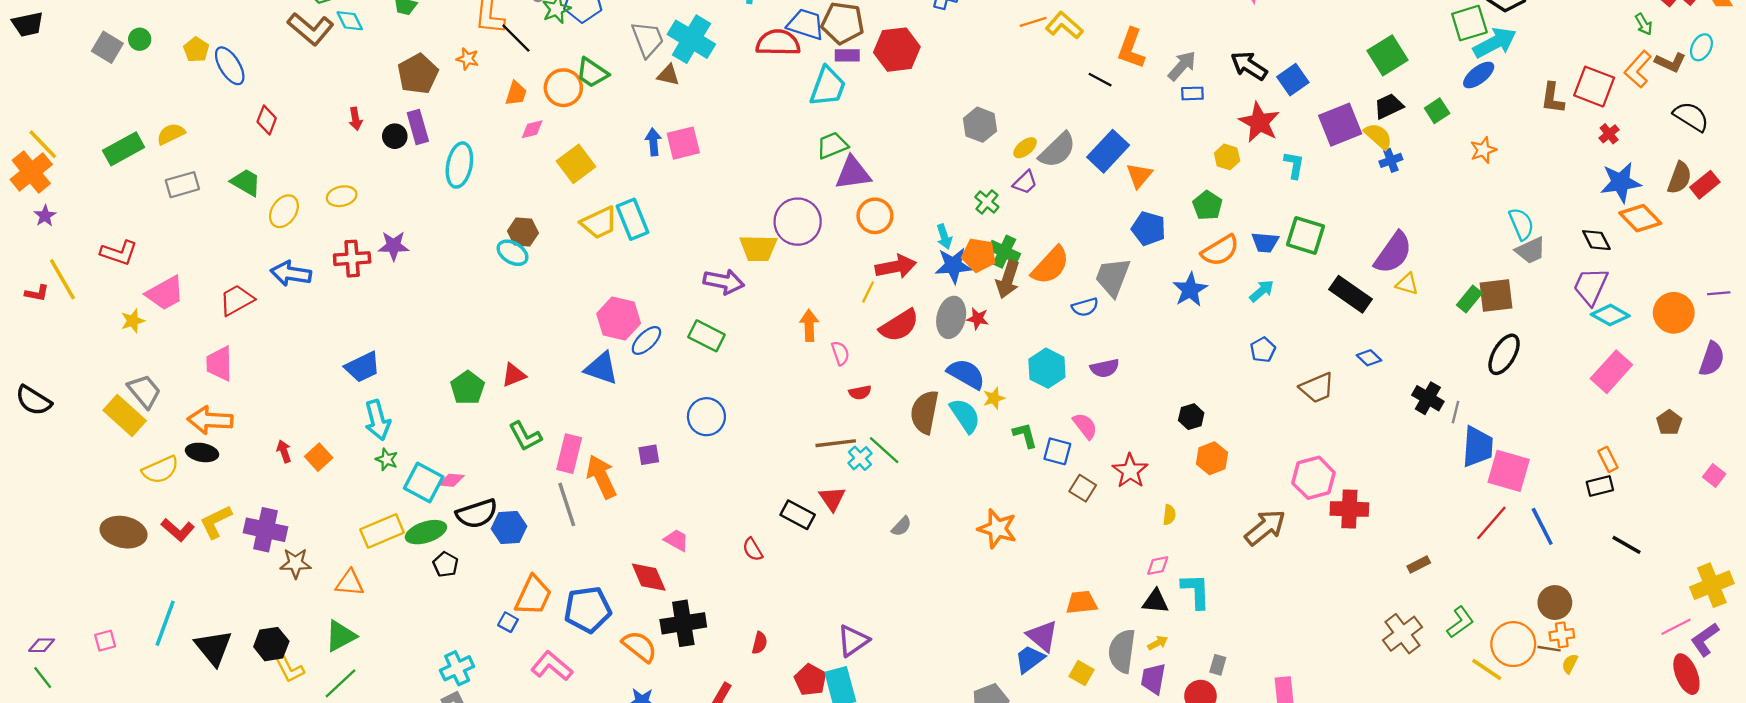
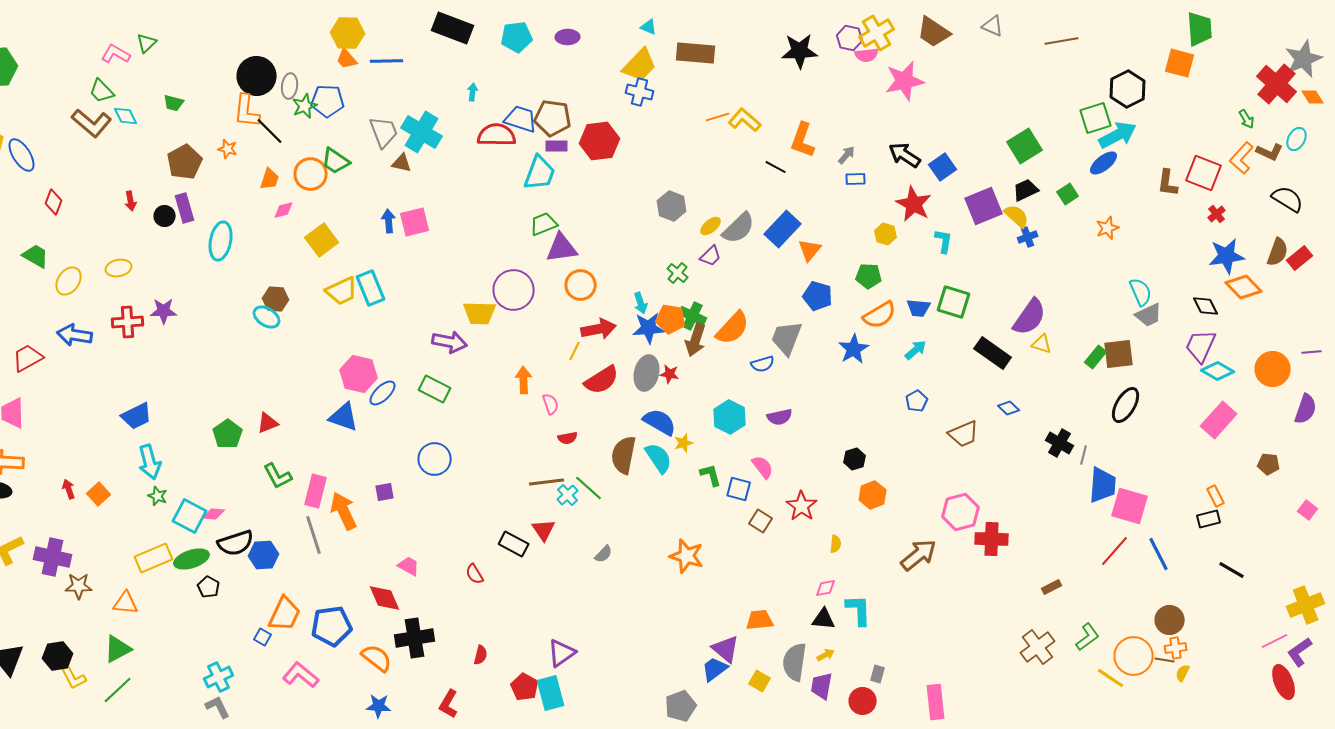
gray arrow: (1182, 66) -> (847, 155), size x0.7
green pentagon: (1207, 205) -> (869, 276), turned -30
brown pentagon: (1669, 422) -> (1269, 464), turned -30

